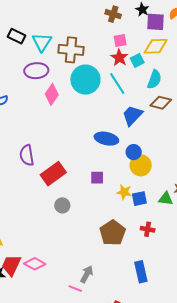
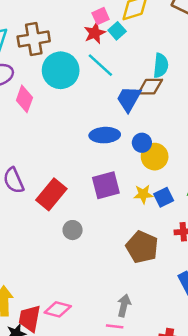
pink square: (120, 41) -> (101, 16), moved
red star: (119, 58) -> (95, 33), turned 30
cyan semicircle: (154, 79) -> (161, 65), moved
brown diamond: (161, 103) -> (150, 87), moved
purple square: (97, 178) -> (106, 185), size x1.6

